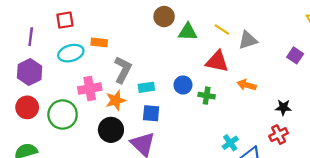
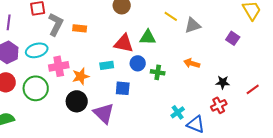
green triangle: (188, 32) -> (148, 37), moved
orange rectangle: (99, 42) -> (80, 28), moved
cyan ellipse: (71, 53) -> (37, 50), moved
red triangle: (217, 61) -> (124, 43), moved
gray L-shape: (123, 70) -> (56, 24), moved
blue square: (151, 113) -> (123, 88), moved

